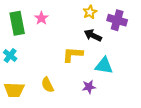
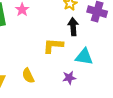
black arrow: (93, 35) -> (73, 27), turned 60

